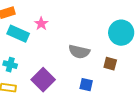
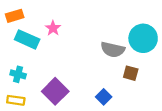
gray semicircle: (79, 52) -> (113, 50), moved
blue square: (86, 85) -> (104, 97), turned 32

